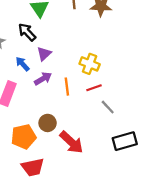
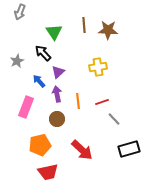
yellow cross: (90, 64) -> (98, 67), moved, turned -30
purple arrow: (43, 79) -> (57, 94), turned -70
brown circle: (48, 123) -> (57, 119), moved

